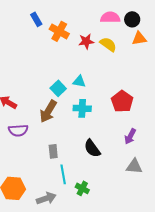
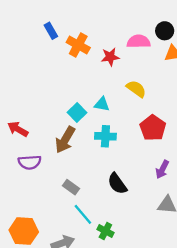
pink semicircle: (110, 17) -> (139, 41), moved
yellow semicircle: (108, 44) -> (136, 89), moved
gray rectangle: (53, 151) -> (71, 187), turned -48
cyan line: (63, 174) -> (83, 214), turned -30

